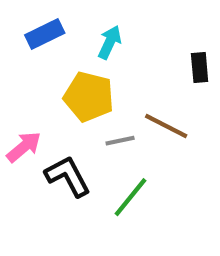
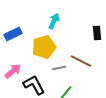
blue rectangle: (45, 34) -> (13, 34), moved
yellow pentagon: (89, 97) -> (44, 47), turned -30

